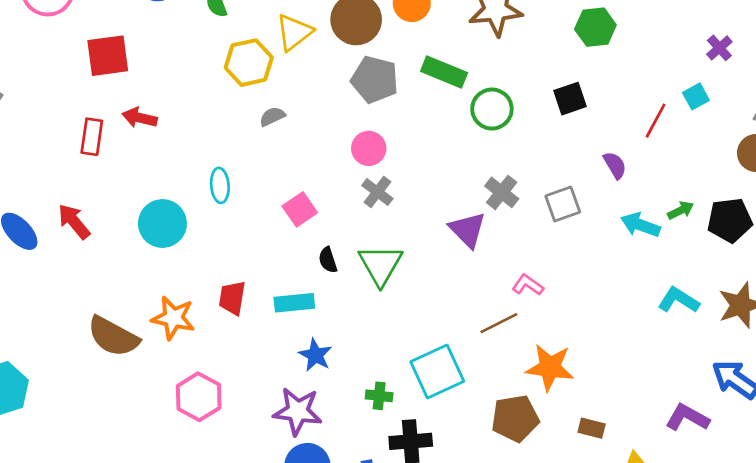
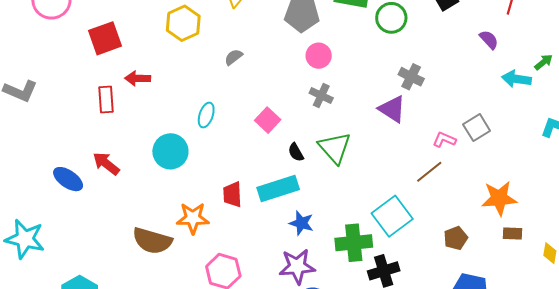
yellow hexagon: (249, 63) -> (183, 23), moved
pink circle: (369, 148) -> (319, 56), moved
cyan ellipse: (220, 185) -> (206, 115), turned 35
gray square: (563, 204) -> (477, 128), moved
cyan rectangle: (294, 303) -> (278, 189), size x1.4
orange star: (550, 367) -> (499, 198), moved
green cross: (379, 396) -> (354, 243), size x1.8
brown pentagon: (515, 418) -> (456, 238), size x0.7

